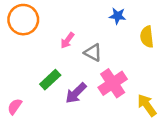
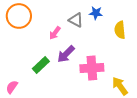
gray triangle: (93, 53) -> (76, 20), moved
pink cross: (113, 83) -> (92, 68), turned 30
purple arrow: (76, 93) -> (66, 54), moved

